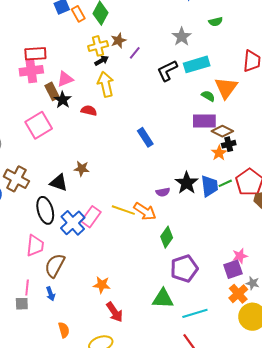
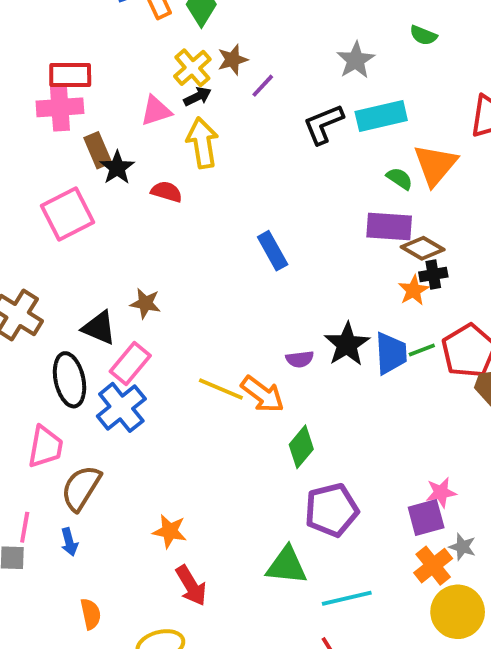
green semicircle: (216, 22) -> (423, 35), turned 32
yellow cross: (98, 46) -> (192, 68), turned -30
pink triangle: (65, 79) -> (156, 111), moved
pink rectangle: (91, 217) -> (130, 364), moved

